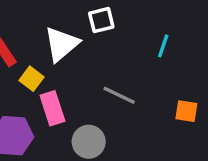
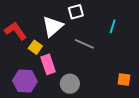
gray line: (119, 95) -> (84, 44), moved
orange square: (186, 111) -> (124, 79), moved

